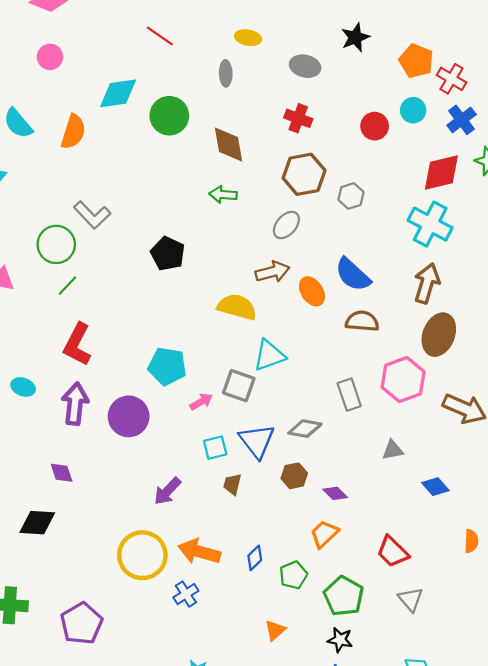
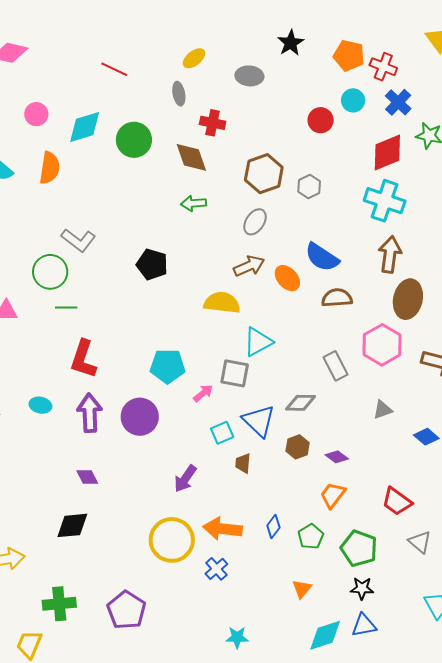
yellow ellipse: (248, 38) -> (194, 58), turned -40
pink circle: (50, 57) -> (36, 114), moved
red cross: (298, 118) -> (213, 123), moved
green line: (67, 286) -> (66, 307), turned 55

